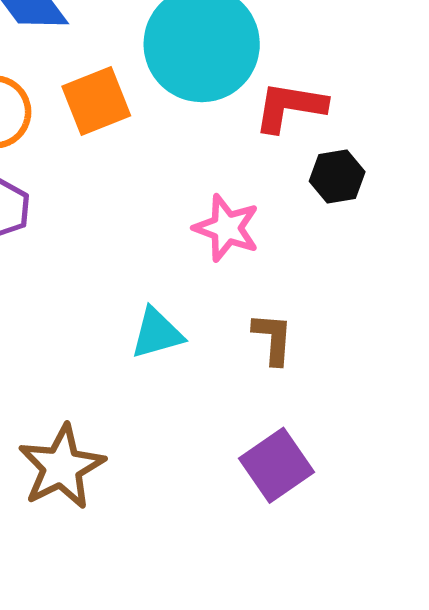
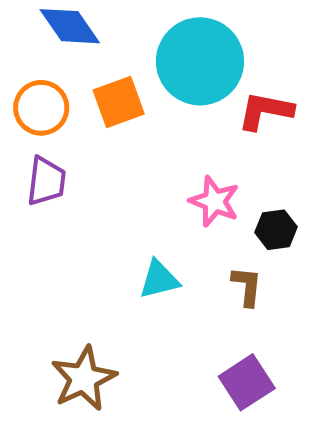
black hexagon: (337, 176) -> (276, 230), moved

